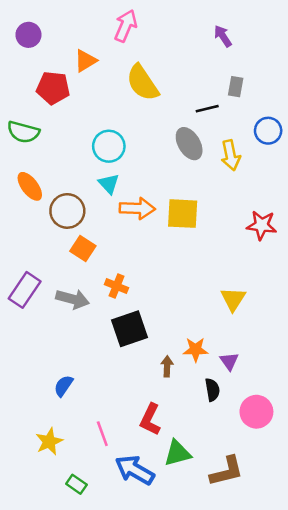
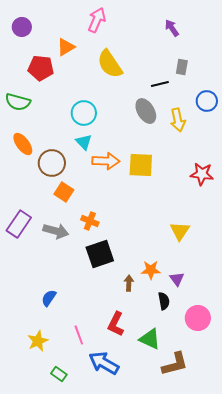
green triangle: (177, 453) -> (150, 339), moved, turned 40

